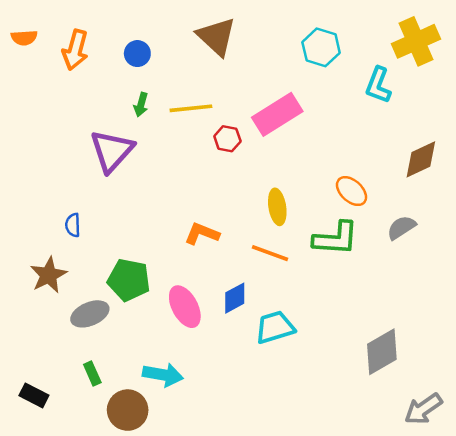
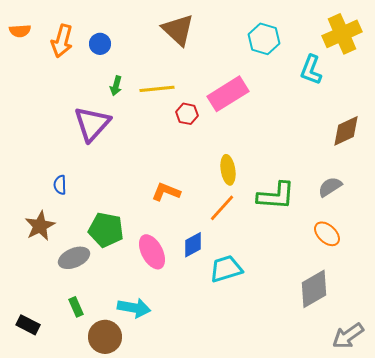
blue circle: (137, 54) -> (100, 44), moved
orange ellipse: (352, 191) -> (327, 234), moved
orange line: (270, 253) -> (222, 208), turned -68

